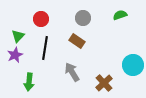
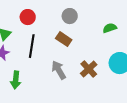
green semicircle: (120, 15) -> (110, 28), moved
brown cross: (104, 83) -> (89, 69), moved

